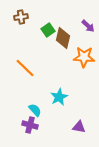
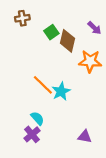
orange line: (25, 68) -> (43, 85), moved
cyan star: (59, 97) -> (61, 91), moved
purple cross: (30, 125) -> (32, 134), turned 35

